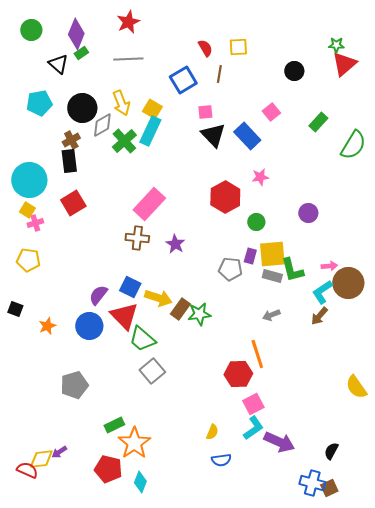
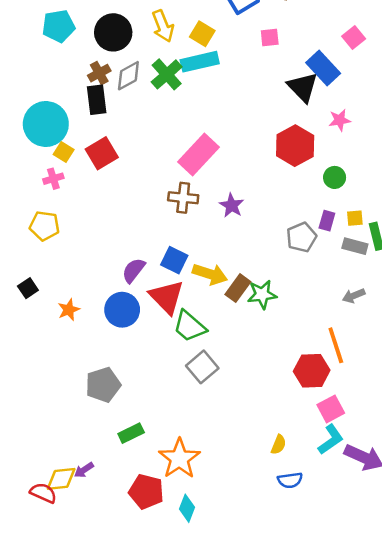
gray diamond: (102, 125) -> (128, 76), moved
cyan rectangle: (150, 131) -> (200, 62), turned 52
black triangle: (213, 135) -> (303, 87), moved
yellow square: (27, 210) -> (64, 152), moved
yellow square: (272, 254) -> (355, 218), size x0.5
gray pentagon: (230, 269) -> (301, 237), turned -30
black square: (15, 309) -> (28, 288), turned 35
green rectangle: (114, 425) -> (131, 433), moved

